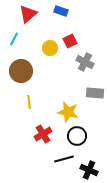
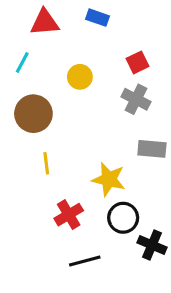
red triangle: (28, 14) -> (45, 22), turned 36
red square: (70, 41) -> (138, 62), moved
black line: (64, 159) -> (85, 261), moved
black cross: (89, 170) -> (152, 245), moved

